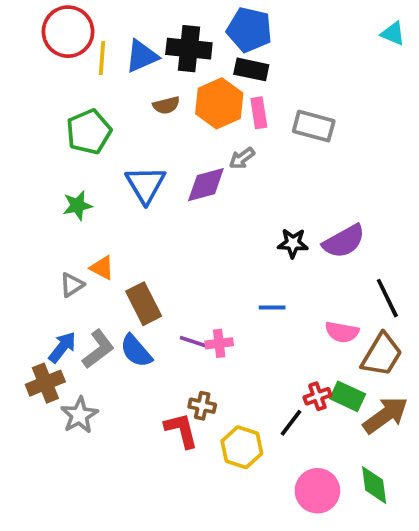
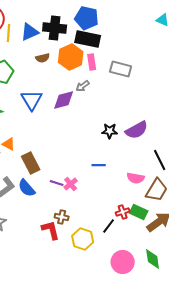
black rectangle: (251, 69) -> (88, 39), size x1.4
pink cross: (219, 343) -> (71, 184), turned -32

